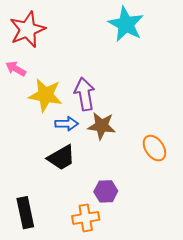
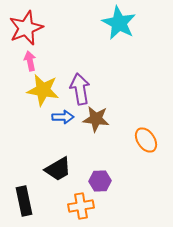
pink arrow: (16, 69) -> (30, 61), moved, turned 48
black trapezoid: (61, 158) -> (58, 169), moved

